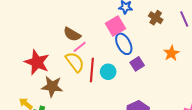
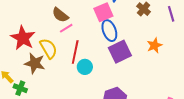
yellow semicircle: (75, 62) -> (48, 48), moved
purple square: (137, 64) -> (120, 52), size x1.6
cyan circle: (108, 72) -> (85, 67), moved

